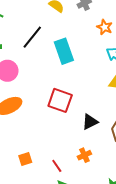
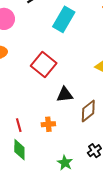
cyan rectangle: (64, 51) -> (64, 19), turned 30

